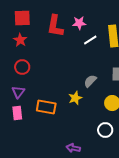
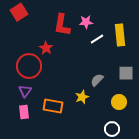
red square: (22, 18) -> (19, 12), moved, turned -30
red star: (20, 40) -> (46, 48), moved
red circle: (22, 67) -> (29, 66), size x1.6

